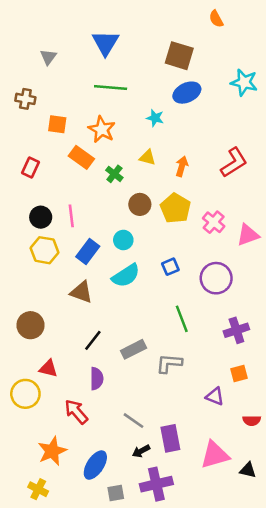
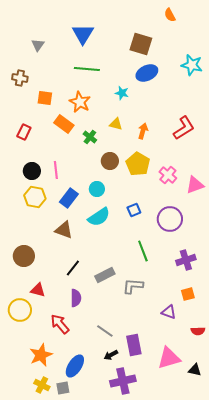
yellow cross: (38, 489) -> (42, 385), moved
gray square: (116, 493) -> (63, 388), moved

